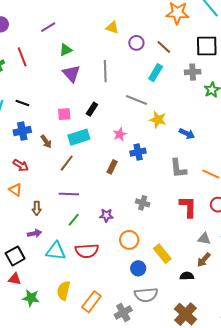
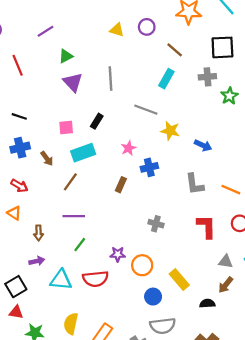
purple circle: (136, 43) -> (147, 27), moved
purple star: (106, 215) -> (118, 254), moved

